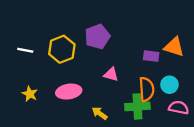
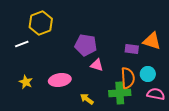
purple pentagon: (97, 37) -> (86, 45), moved, turned 30
yellow hexagon: (62, 49) -> (41, 23), moved
white line: (25, 50) -> (22, 44), turned -32

